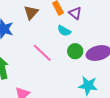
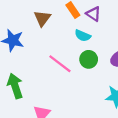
green circle: (75, 51) -> (89, 59), moved

